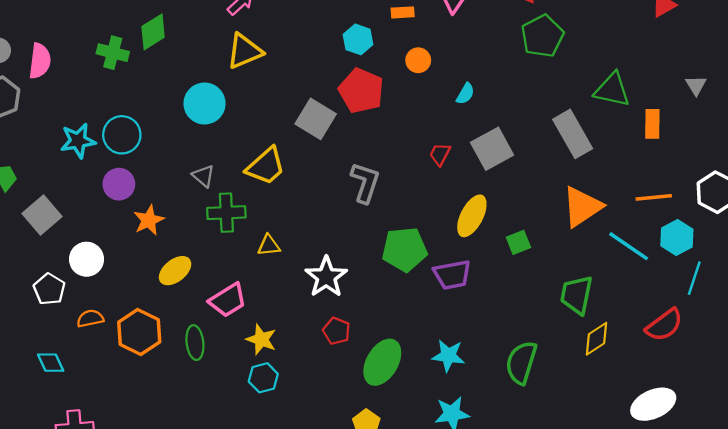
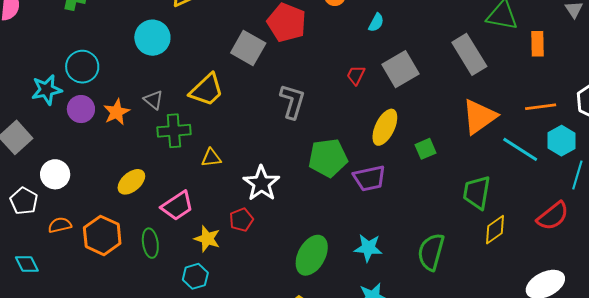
cyan star: (78, 141) -> (47, 90), moved
orange star: (149, 220) -> (117, 112), moved
red pentagon: (337, 331) -> (241, 220), moved, turned 30
cyan hexagon: (263, 378) -> (195, 276), moved

